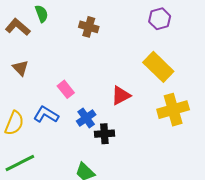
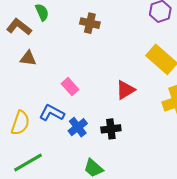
brown triangle: (20, 68) -> (28, 58), moved, turned -36
blue cross: (86, 118) -> (78, 127), moved

